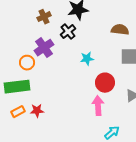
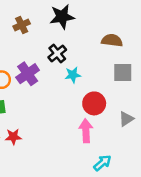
black cross: (68, 32) -> (57, 53), moved
purple cross: (44, 48) -> (28, 74), moved

